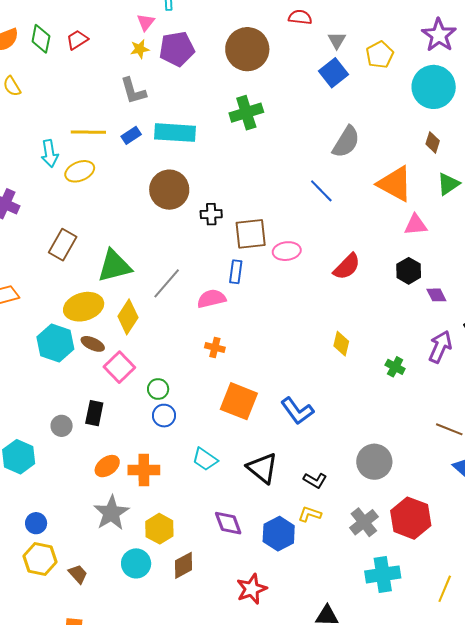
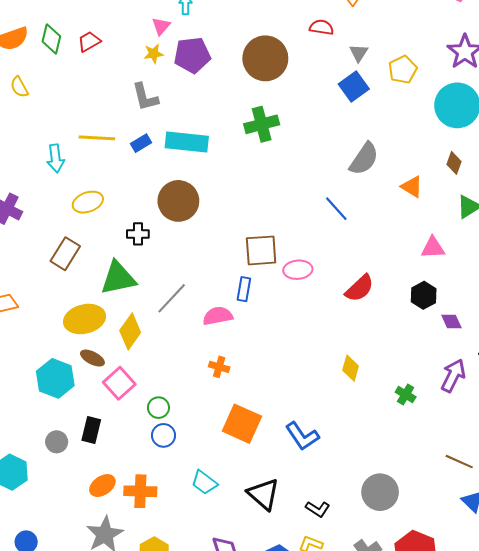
yellow ellipse: (80, 171) -> (88, 202), moved
orange triangle: (395, 184) -> (412, 187), moved, size x0.6
black cross: (211, 214) -> (138, 234), moved
cyan hexagon: (55, 343) -> (55, 378), moved

